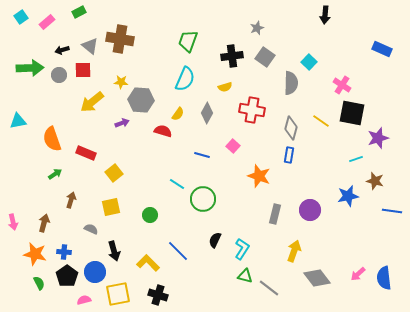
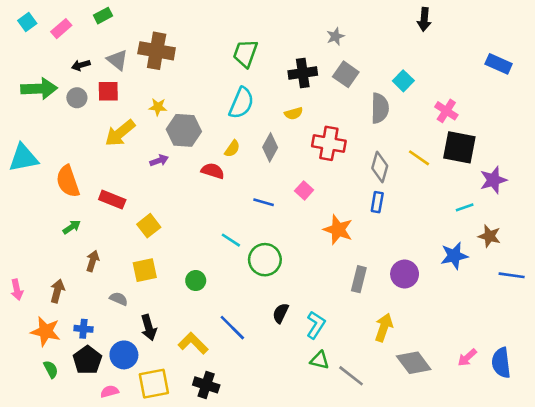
cyan triangle: (18, 121) -> (23, 158), size x1.4

